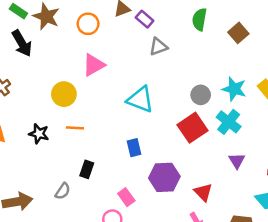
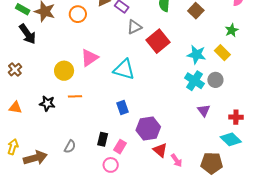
pink triangle: (94, 65) -> (90, 58), moved
gray circle: (201, 95) -> (215, 80), moved
red square: (193, 128) -> (158, 41), moved
black rectangle: (87, 169) -> (103, 139), moved
red triangle: (203, 192) -> (160, 150), moved
pink rectangle: (126, 197) -> (120, 147), turned 72

